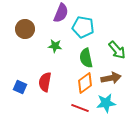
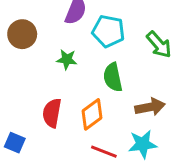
green arrow: (117, 50) -> (159, 45), moved
orange diamond: (85, 83) -> (92, 114), moved
blue square: (20, 87) -> (15, 143), moved

